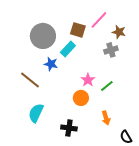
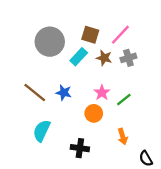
pink line: (99, 20) -> (120, 35), moved
brown star: (119, 32) -> (104, 58), moved
blue star: (51, 64) -> (64, 93), moved

